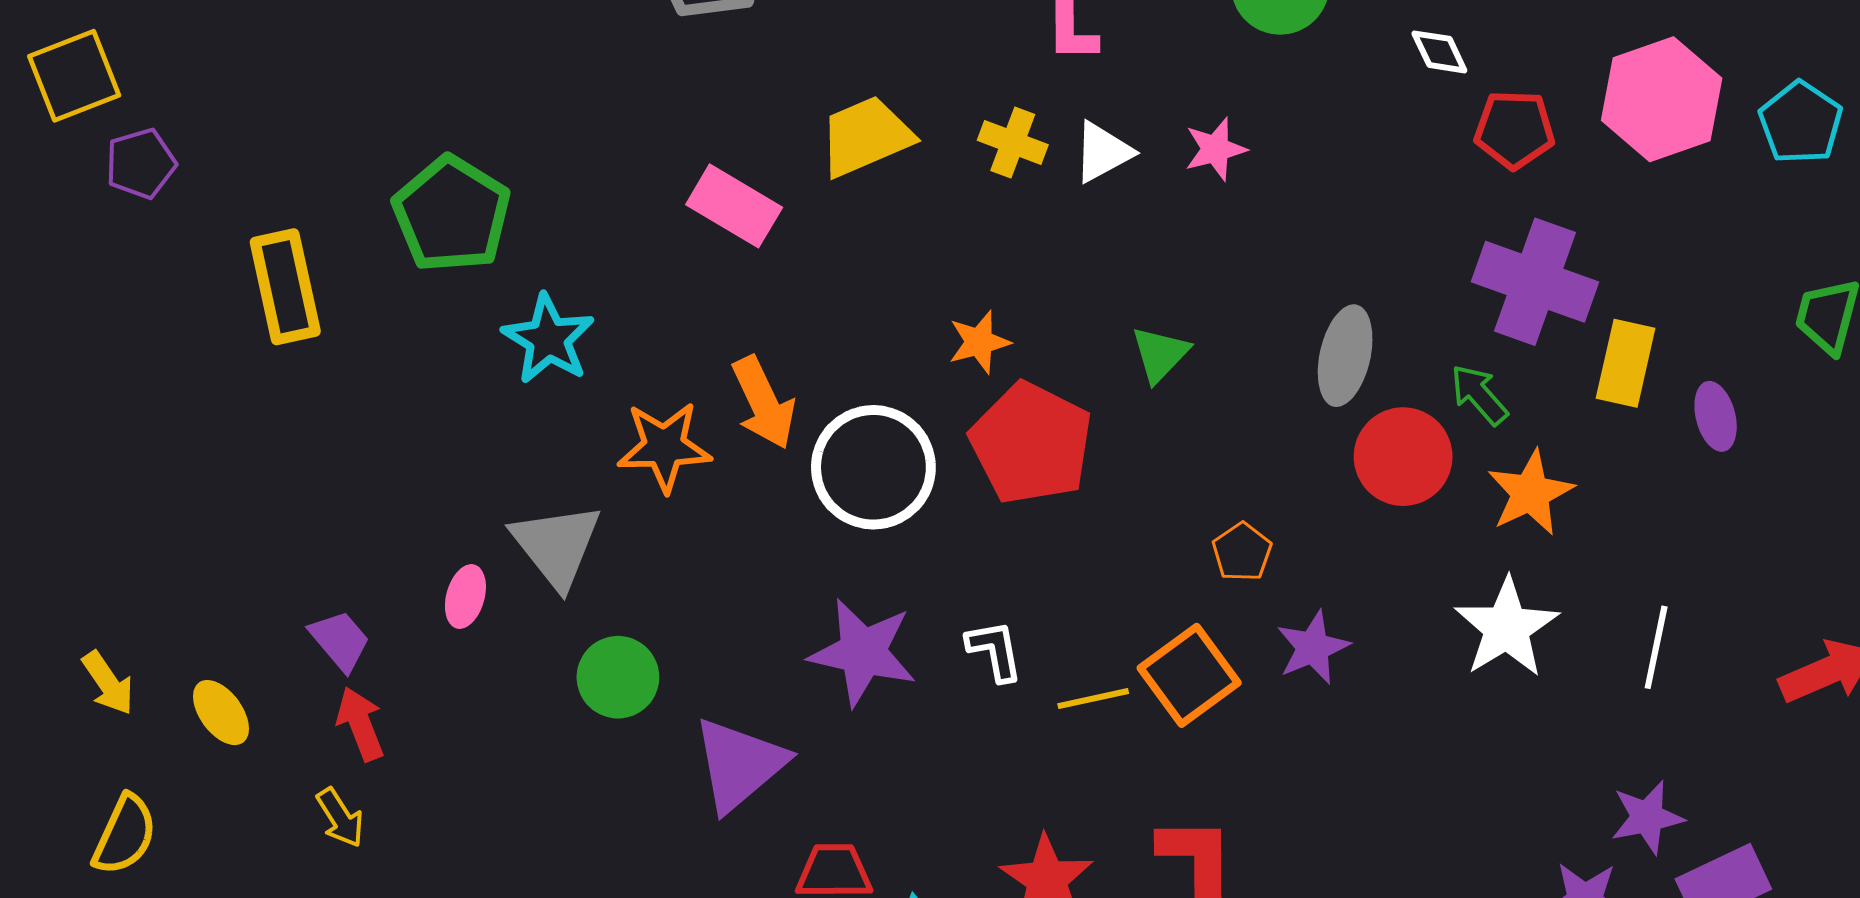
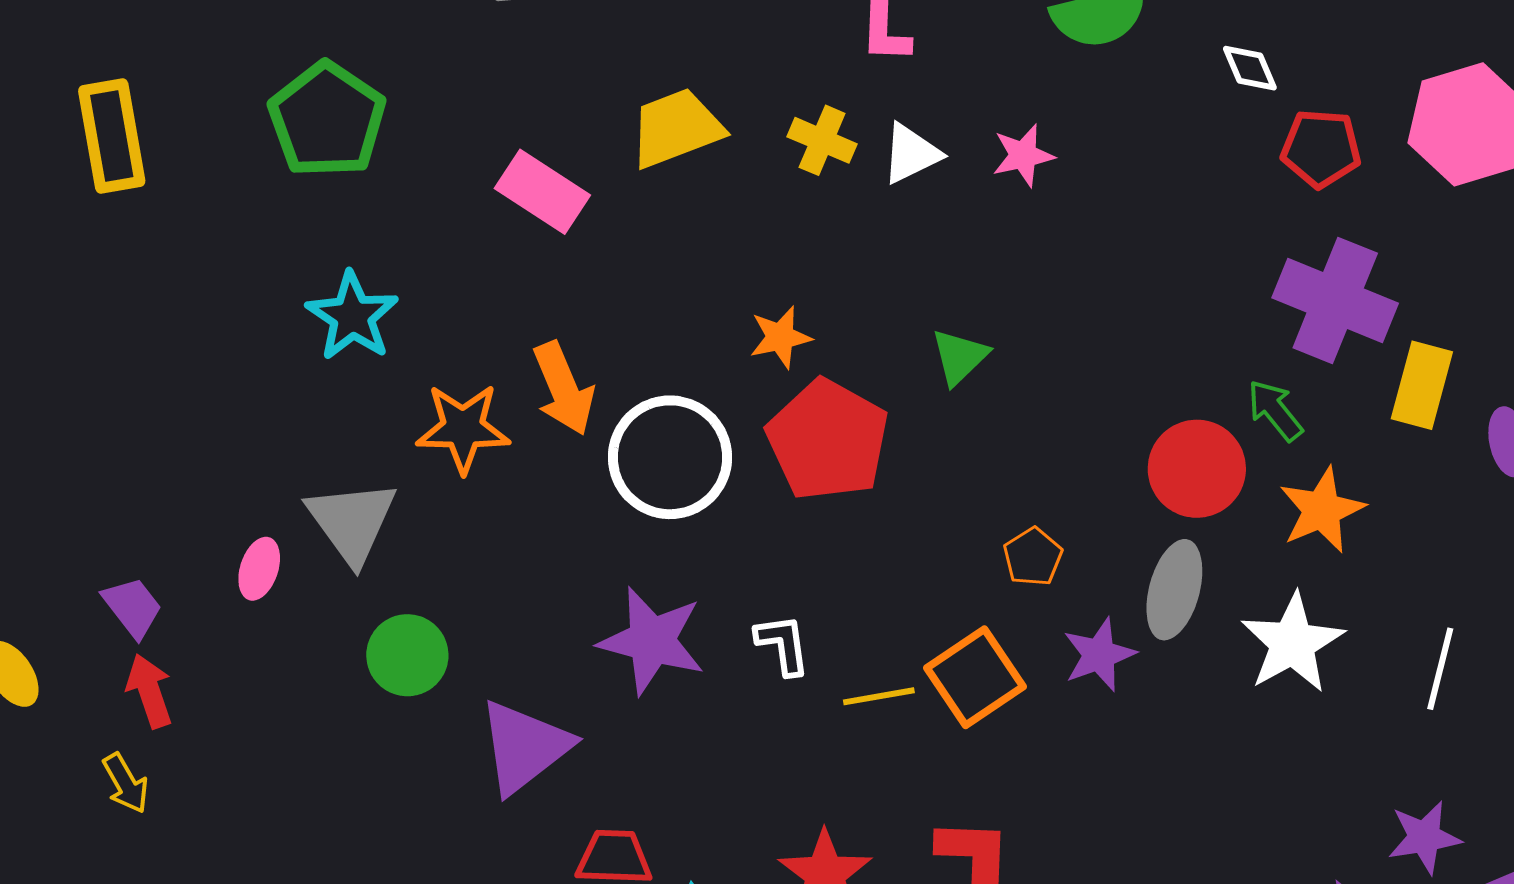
green pentagon: (452, 214) -> (327, 120), moved
yellow rectangle: (285, 287) -> (112, 136), moved
gray ellipse: (1345, 356) -> (1174, 590), moved

